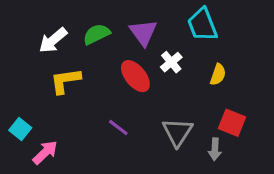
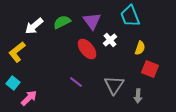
yellow L-shape: (65, 81) -> (17, 52), moved, turned -30
red square: (232, 123) -> (150, 69), moved

